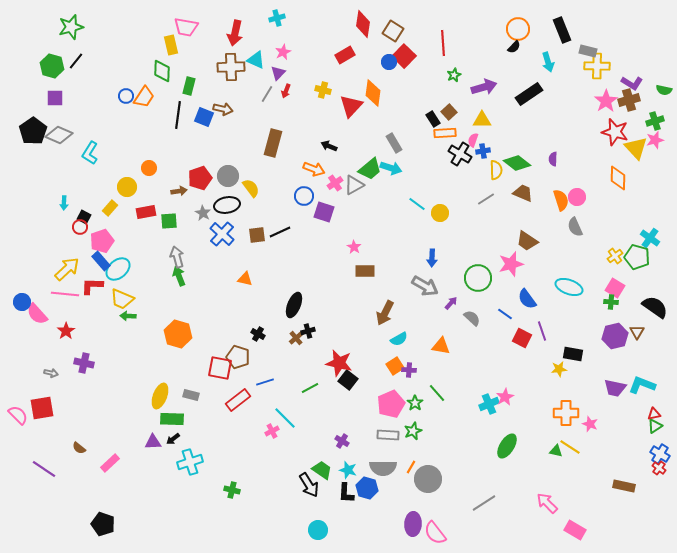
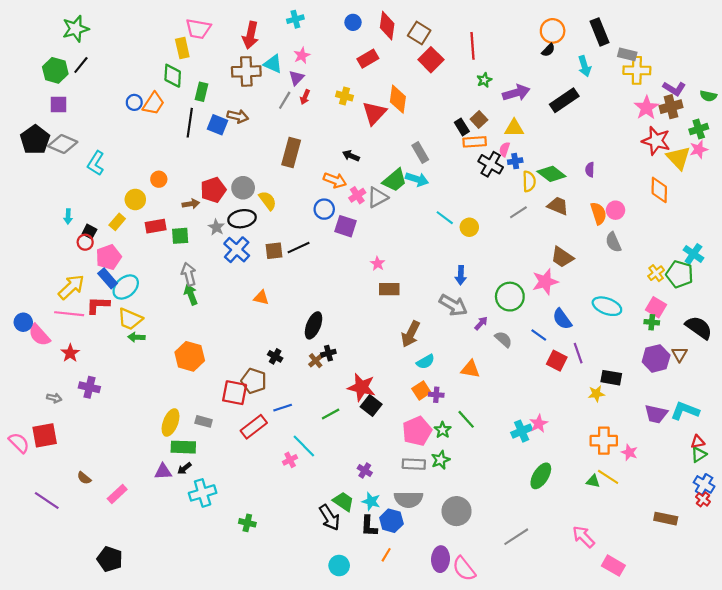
blue circle: (389, 62) -> (353, 22), moved
orange line: (411, 467) -> (386, 555), moved

